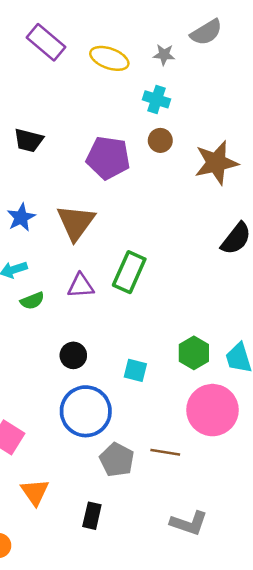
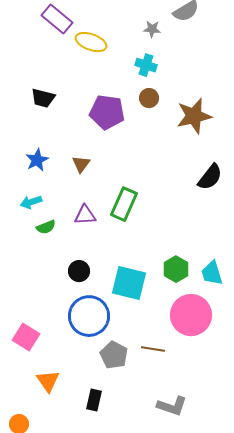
yellow ellipse: (109, 58) -> (91, 42), moved
brown triangle: (76, 222) -> (81, 164), size x0.6
cyan square: (135, 370) -> (129, 283), size x1.8

